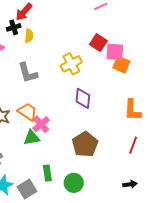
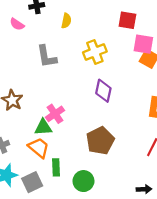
yellow semicircle: (29, 36) -> (66, 21), moved
red square: (98, 43) -> (127, 20), moved, turned -30
orange trapezoid: (27, 112) -> (39, 148), moved

